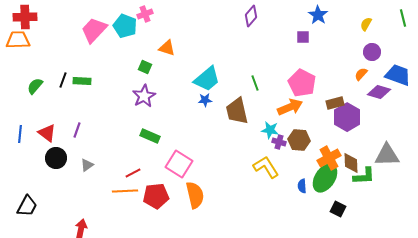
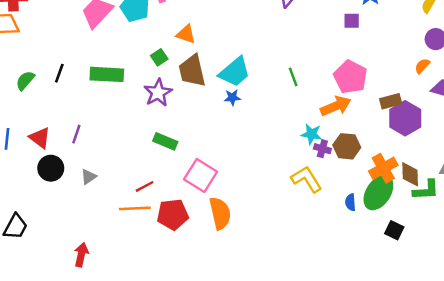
green square: (145, 67) -> (159, 57), turned 32
green rectangle: (82, 81) -> (107, 74), moved, size x1.5
brown trapezoid: (237, 111) -> (192, 71), moved

